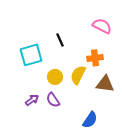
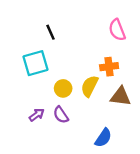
pink semicircle: (102, 26) -> (117, 30), turned -138
black line: (60, 40) -> (50, 32), moved

